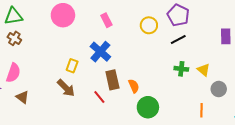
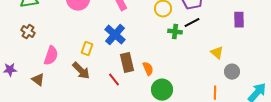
brown cross: (14, 38) -> (28, 32), moved
green cross: (181, 69) -> (175, 32), moved
pink semicircle: (13, 73) -> (51, 56), moved

